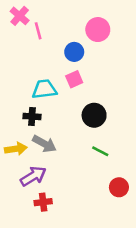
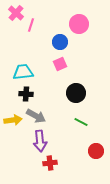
pink line: (38, 31) -> (31, 25), turned 32
cyan trapezoid: (44, 89) -> (23, 72), moved
purple arrow: (33, 176) -> (40, 141), moved, turned 115
red cross: (43, 202) -> (50, 163), moved

